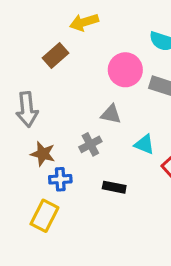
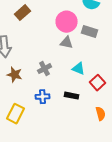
gray triangle: (111, 114) -> (66, 43), moved
blue cross: (60, 179) -> (42, 97), moved
black rectangle: (114, 187) -> (72, 96), moved

